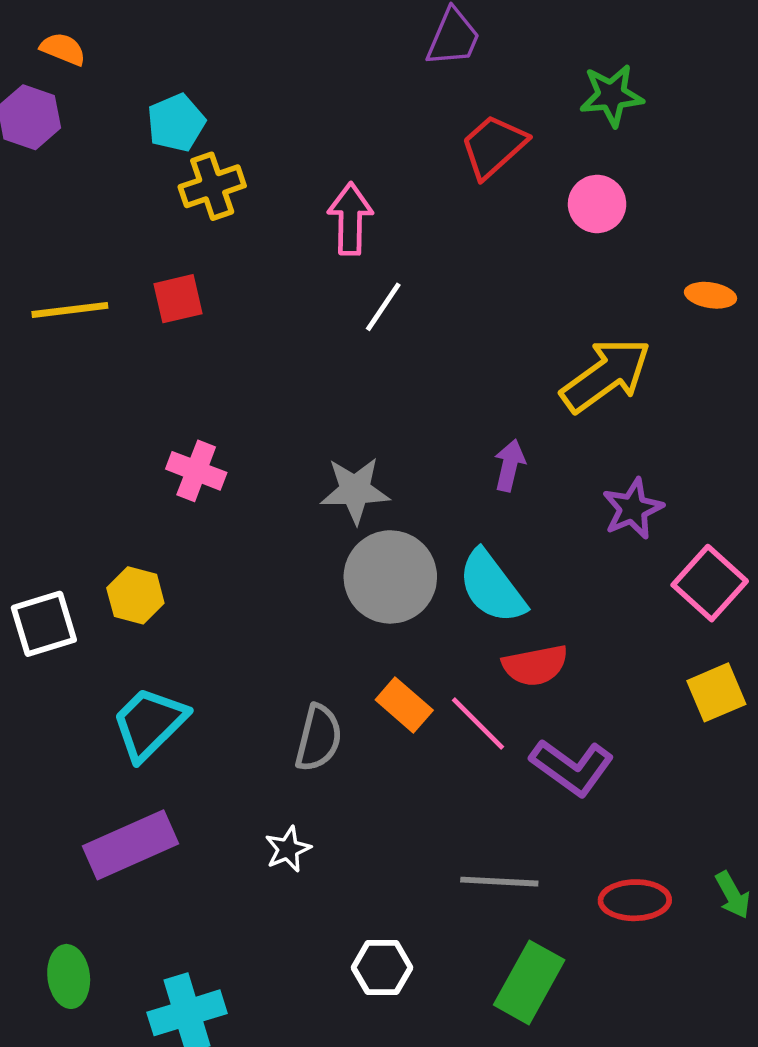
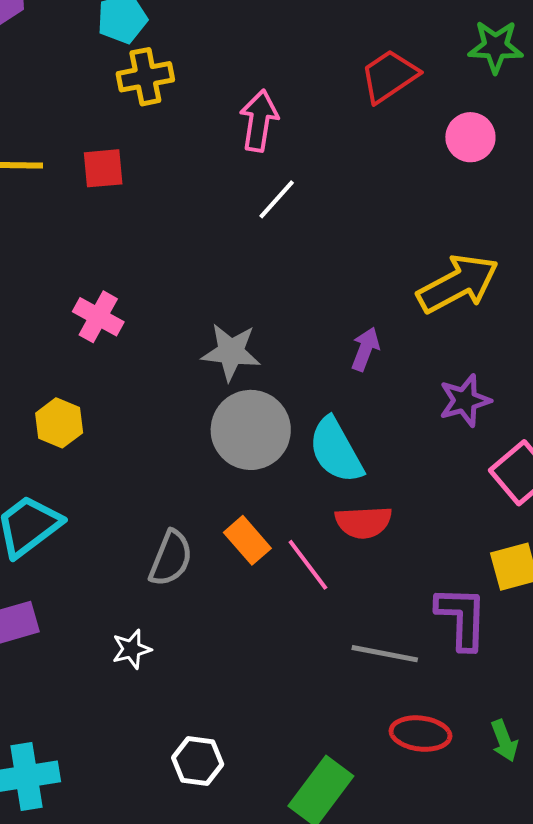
yellow hexagon: (135, 595) -> (59, 423), moved
purple L-shape: (572, 767) -> (462, 618), moved, turned -132
gray line: (499, 882) -> (385, 654), moved

